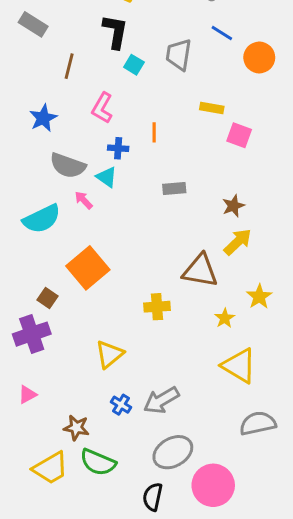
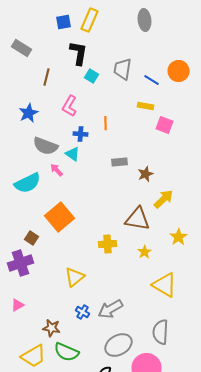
blue line: (222, 33) -> (152, 80), moved
brown star: (233, 206) -> (146, 174), moved
yellow star: (225, 318) -> (144, 252), moved
gray semicircle: (258, 423) -> (160, 332), moved, turned -75

